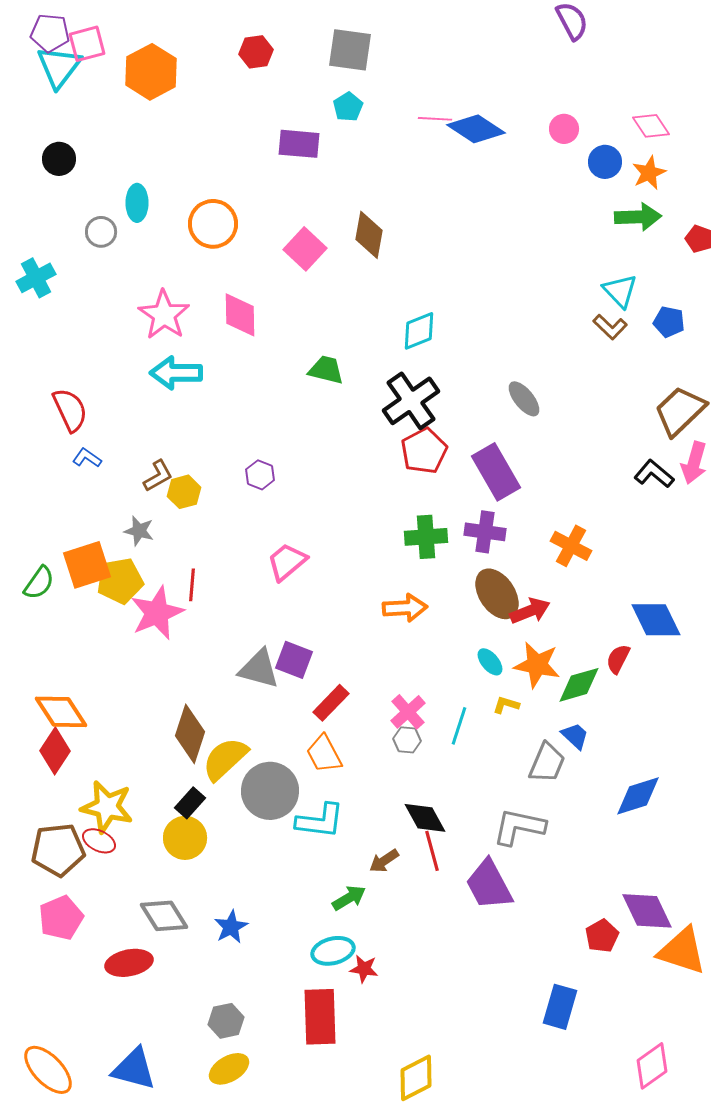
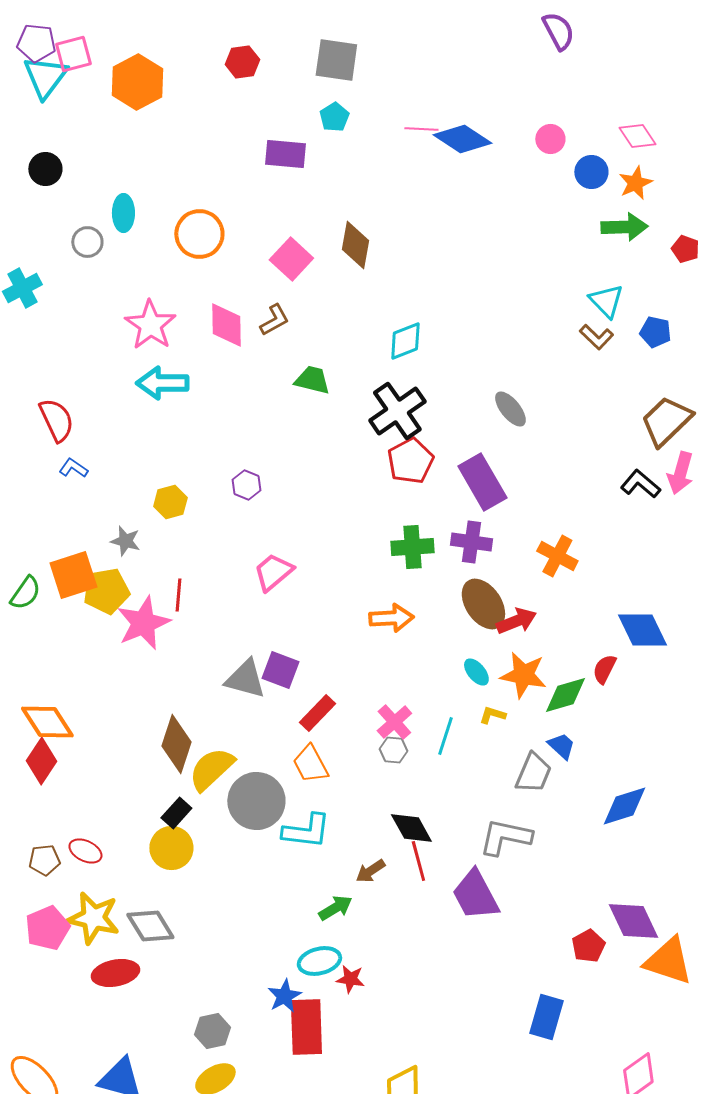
brown L-shape: (158, 476) -> (274, 320), moved
yellow star: (107, 807) -> (93, 918), moved
brown pentagon: (58, 850) -> (44, 860), size x0.6
blue star: (231, 927) -> (284, 996), moved

